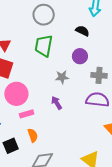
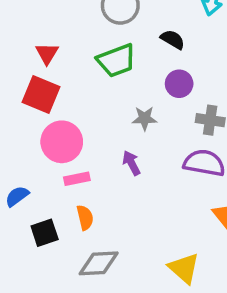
black semicircle: (82, 31) -> (173, 40), moved
green trapezoid: (44, 46) -> (116, 61), turned -125

